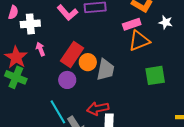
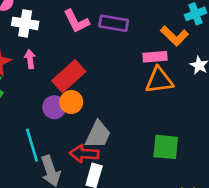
orange circle: (88, 62) -> (71, 102), moved
gray trapezoid: (105, 70) -> (98, 135), moved
green square: (155, 75) -> (166, 147), moved

